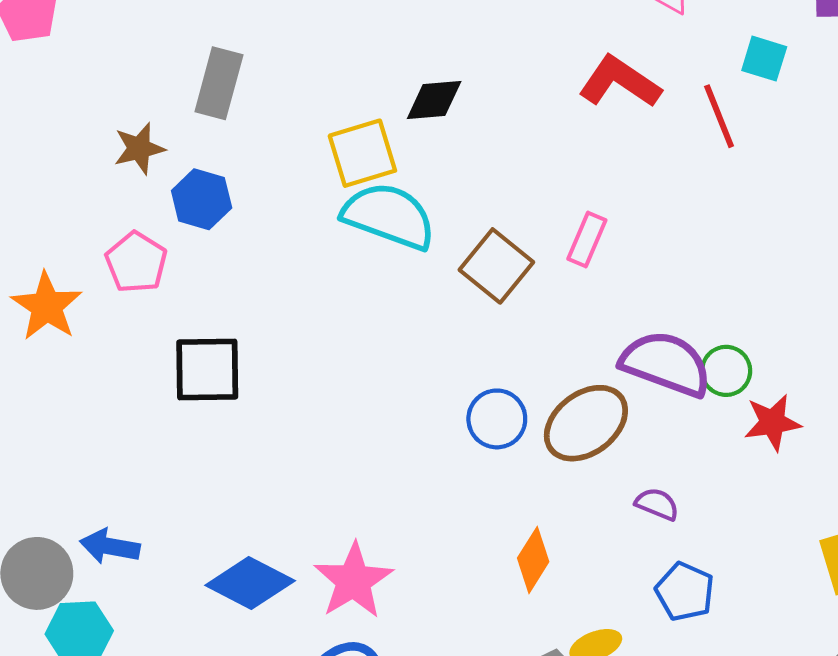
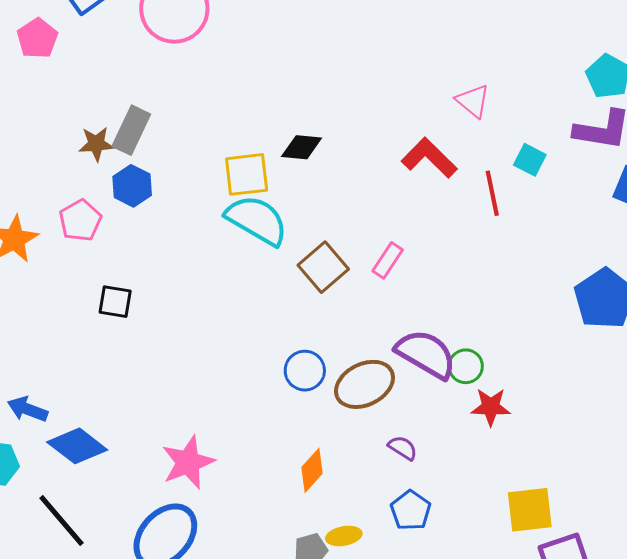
gray rectangle: (219, 83) -> (131, 130), moved
black square: (207, 369) -> (115, 302), size x0.7
blue diamond: (250, 583) -> (77, 446), moved

